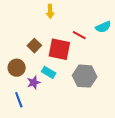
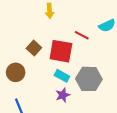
cyan rectangle: (49, 72) -> (62, 76), moved
purple star: (34, 83) -> (63, 95), moved

